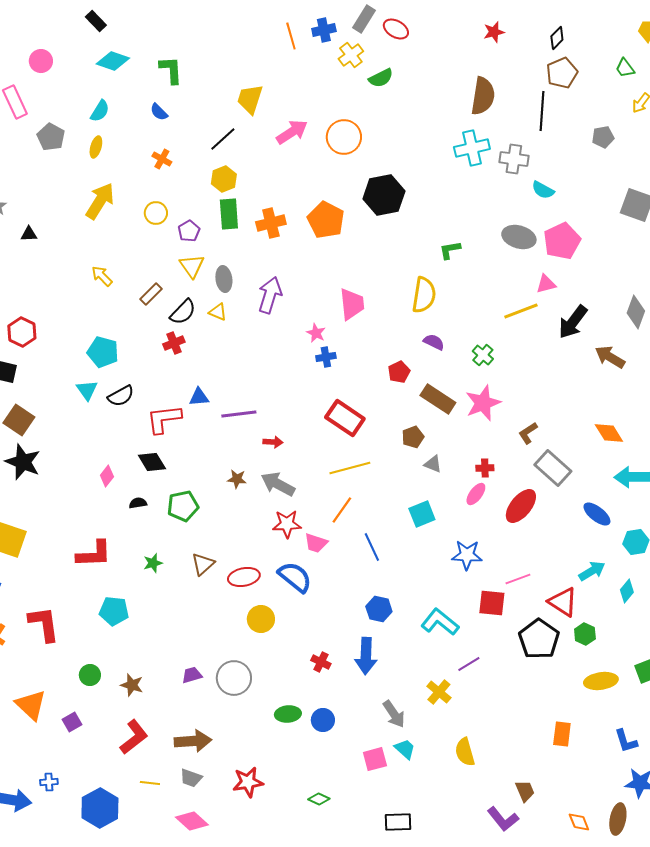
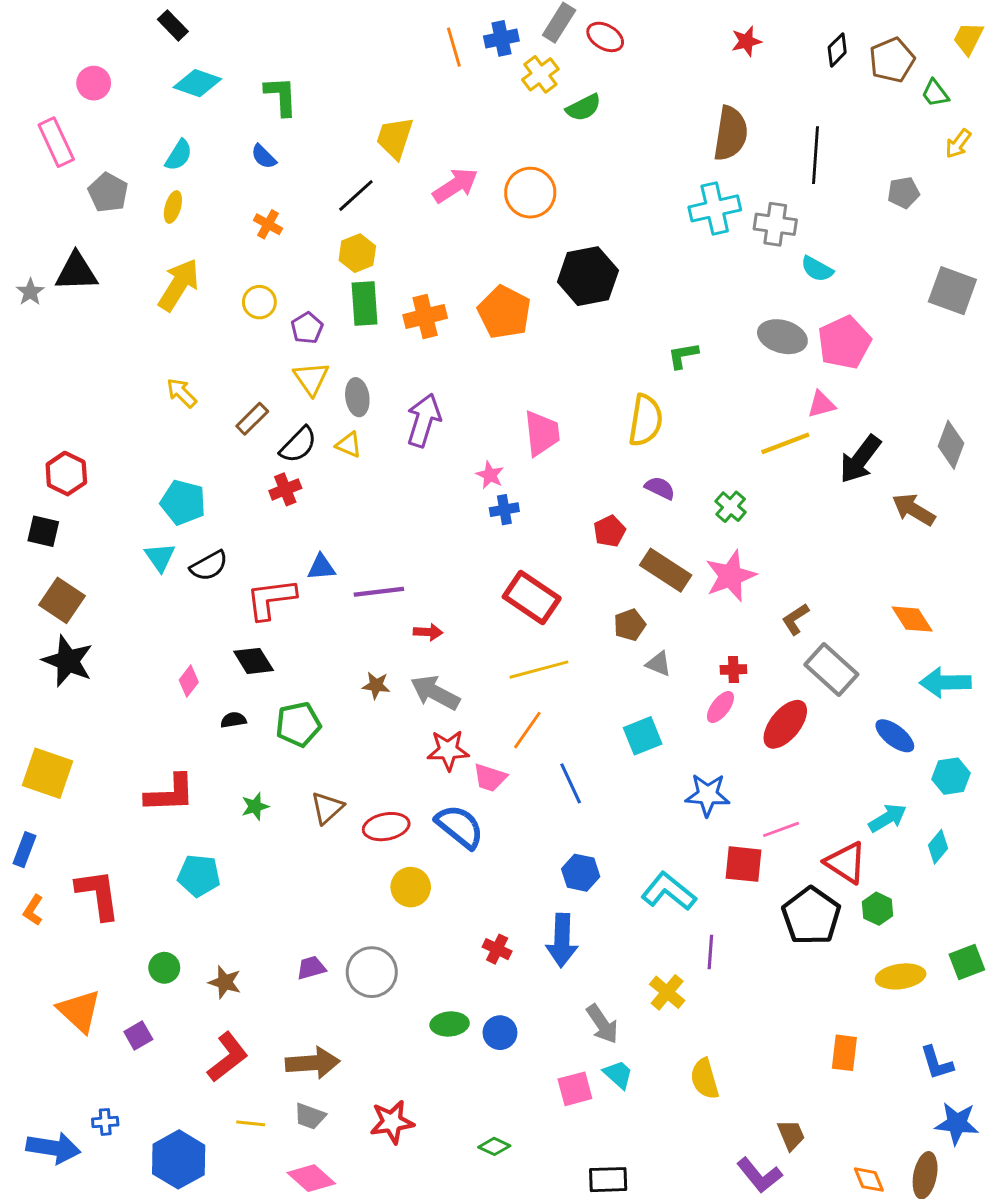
brown pentagon: (562, 73) -> (892, 60), moved
black triangle: (29, 234) -> (76, 272), moved, size x1.8
purple line: (469, 664) -> (710, 952), turned -55

